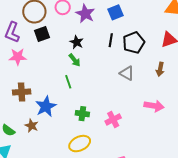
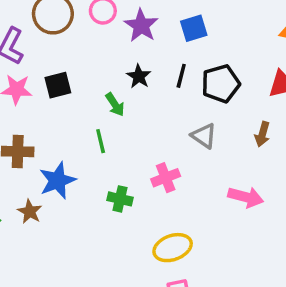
black square: (42, 34) -> (58, 85), moved
black star: (77, 42) -> (139, 76), moved
pink cross: (113, 119) -> (166, 178), moved
yellow ellipse: (80, 144) -> (173, 248), moved

